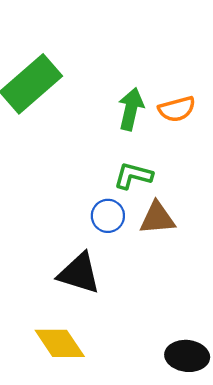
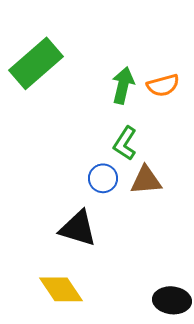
green L-shape: (133, 176) -> (125, 143), turned -72

